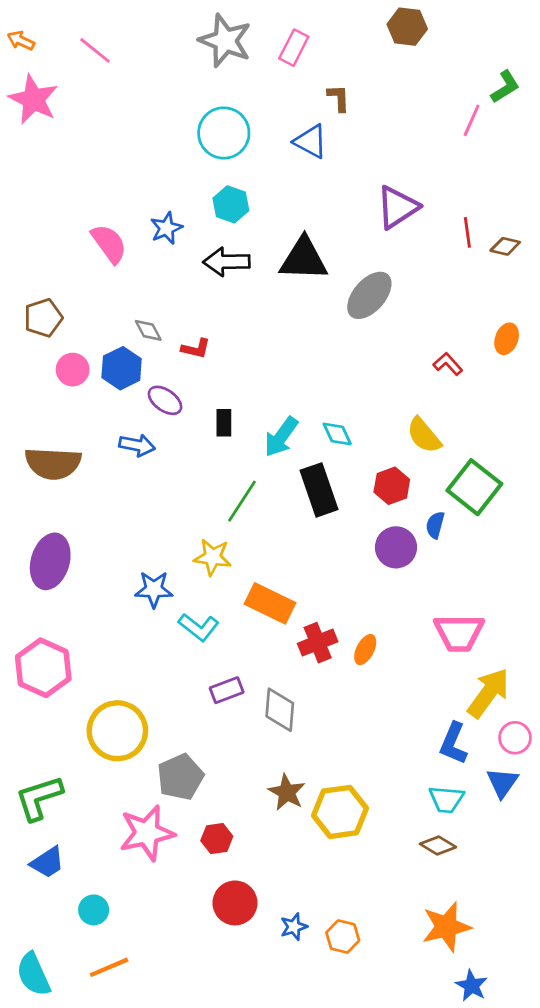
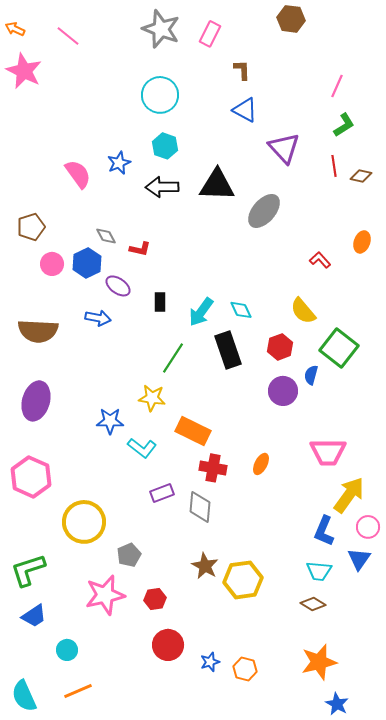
green L-shape: (505, 87) -> (344, 125), moved
blue triangle: (311, 141) -> (245, 110), moved
purple triangle: (397, 207) -> (284, 148), turned -40
red cross: (318, 643) -> (213, 468), moved, turned 32
gray pentagon: (180, 777) -> (129, 555), size x0.7

